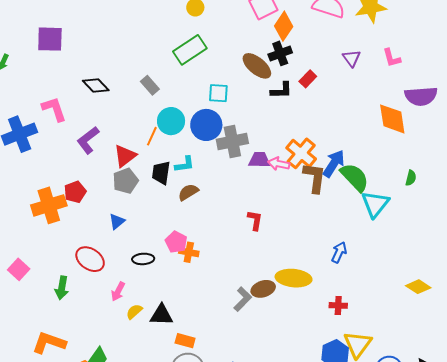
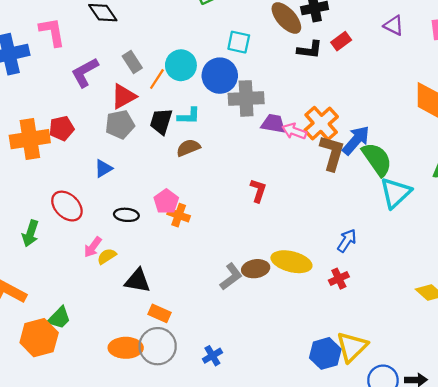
purple triangle: (352, 58) -> (394, 25), turned -36
gray rectangle: (150, 85) -> (132, 62), moved
red cross: (338, 305) -> (339, 279), moved, turned -36
yellow semicircle: (134, 312) -> (107, 256), moved

